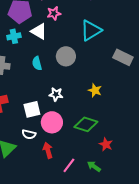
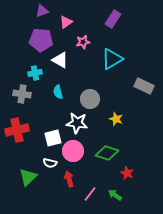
pink star: (54, 13) -> (83, 42), moved
cyan cross: (14, 36) -> (35, 73), moved
gray circle: (66, 56) -> (90, 99), moved
white star: (56, 94) -> (77, 123), size x1.5

